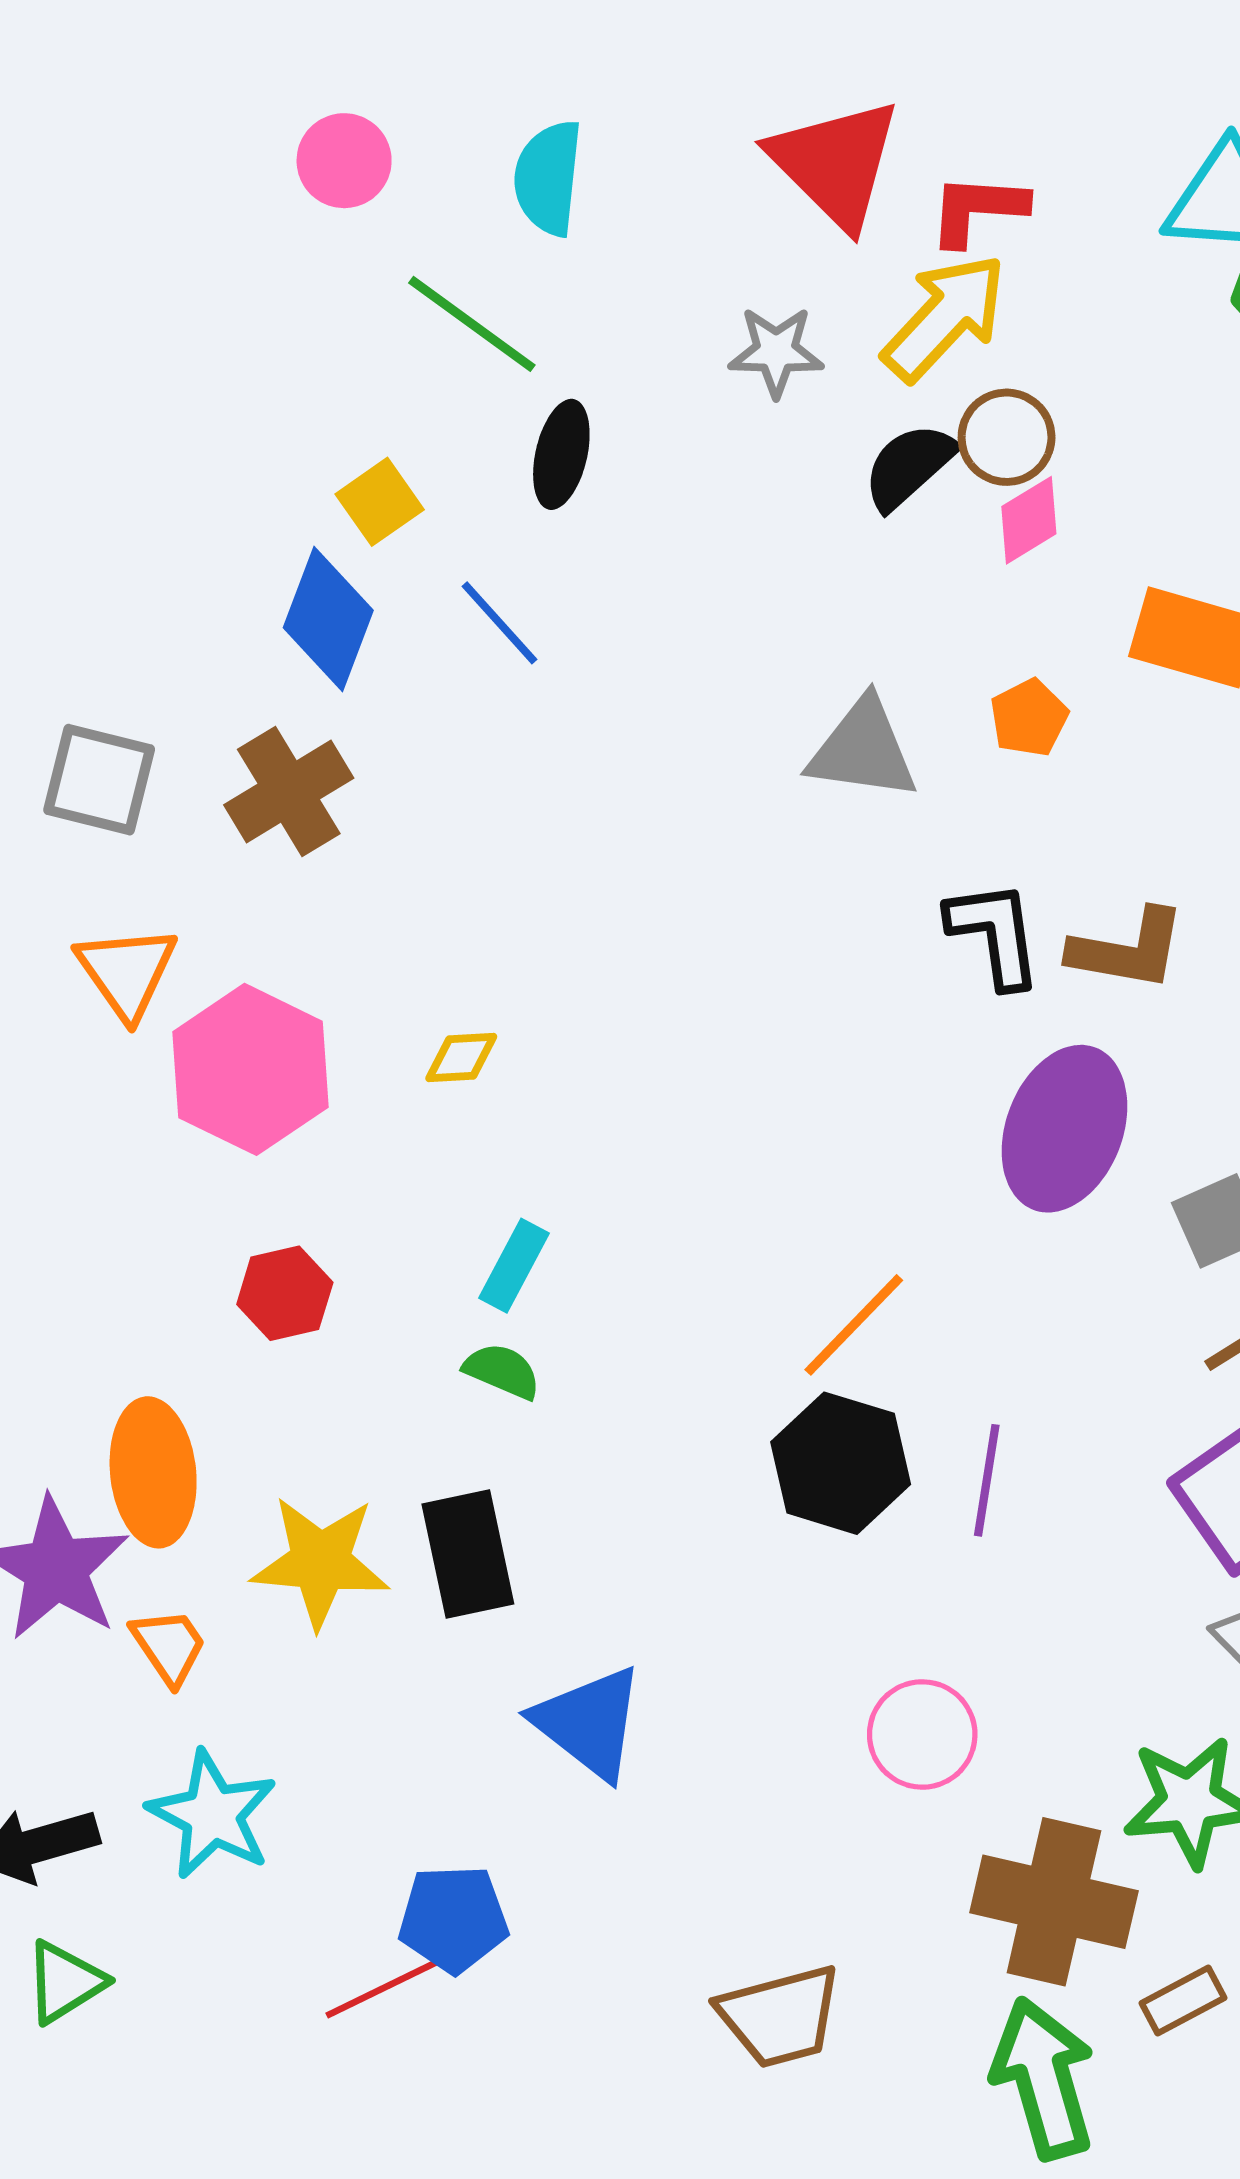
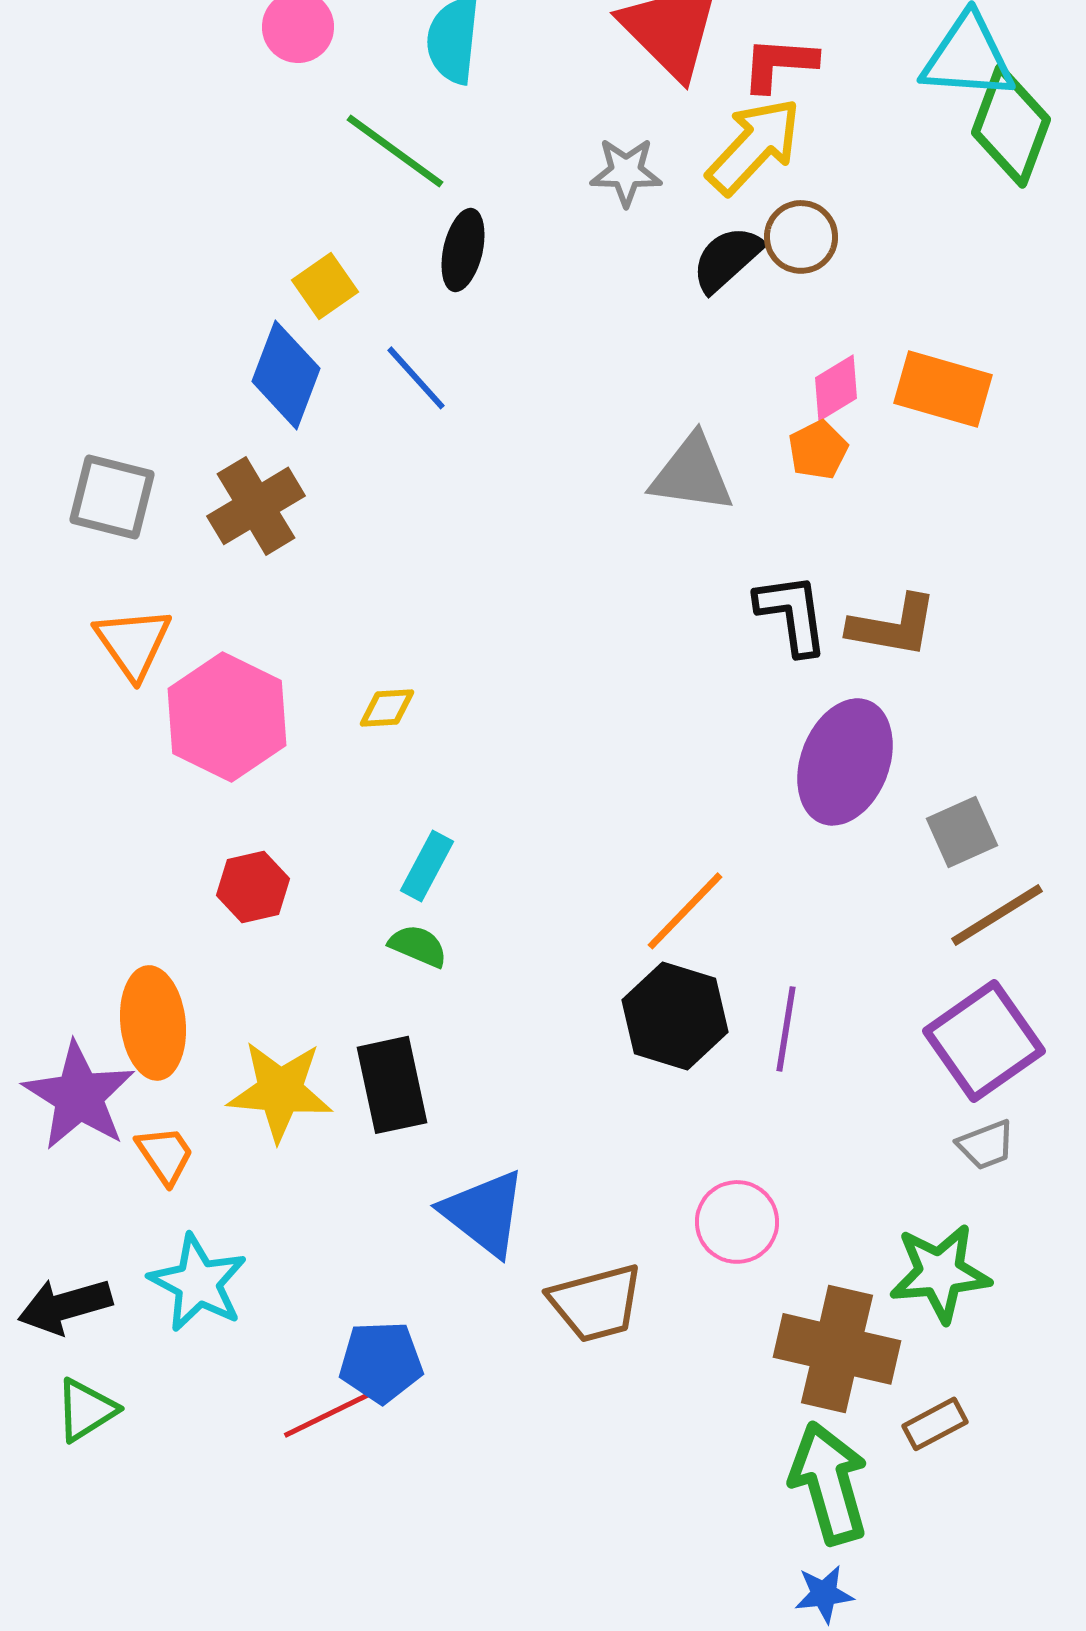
pink diamond: (1029, 520) -> (836, 388), moved
brown trapezoid: (780, 2016) -> (596, 1303), moved

